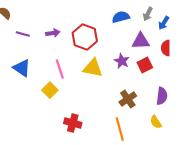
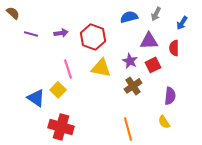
blue arrow: (164, 23) -> (182, 23), moved
blue triangle: (22, 68) -> (36, 98), moved
brown cross: (128, 99) -> (133, 86), moved
red cross: (73, 123) -> (61, 127), moved, size x1.4

